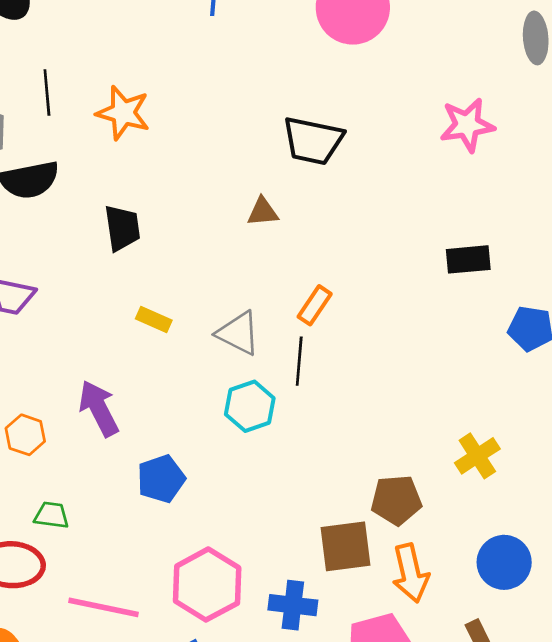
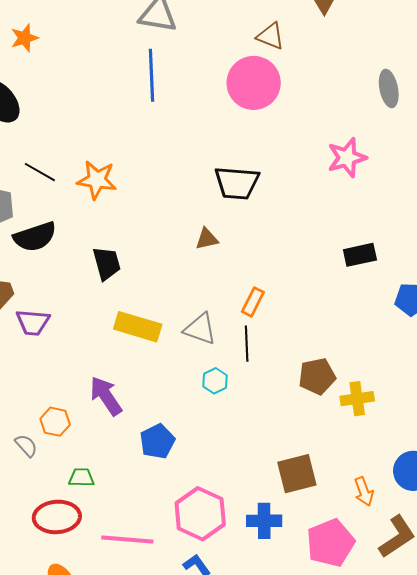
black line: (47, 93) -> (40, 172), turned -48
yellow rectangle: (154, 320) -> (138, 327), size x1.8
cyan hexagon: (250, 406) -> (215, 381), size x0.7
yellow cross: (477, 456) -> (357, 399), moved, turned 32
brown pentagon: (396, 500) -> (317, 376), moved
orange arrow: (410, 573) -> (364, 491), moved, size x0.7

